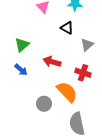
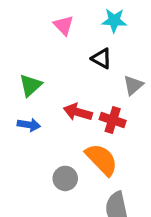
blue arrow: (21, 70) -> (29, 125), turned -32
red cross: (83, 73) -> (113, 120), moved

